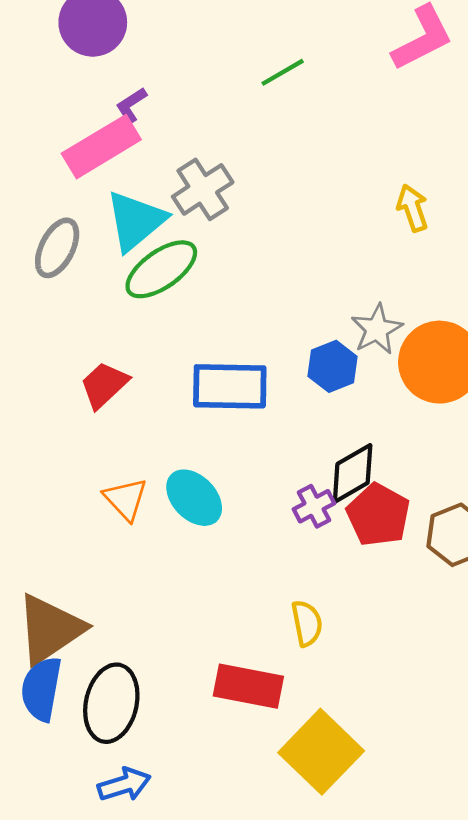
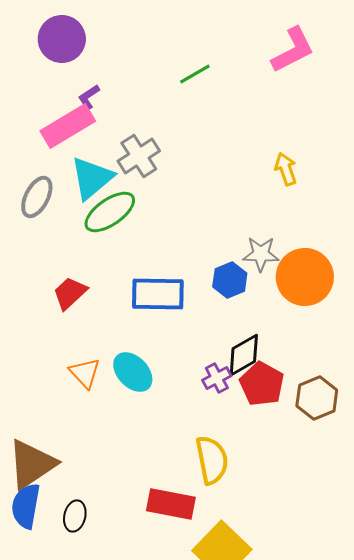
gray star: (377, 329) -> (261, 254), turned 30
yellow semicircle: (307, 623) -> (212, 460), size x1.5
black ellipse: (111, 703) -> (75, 516), size x0.6

